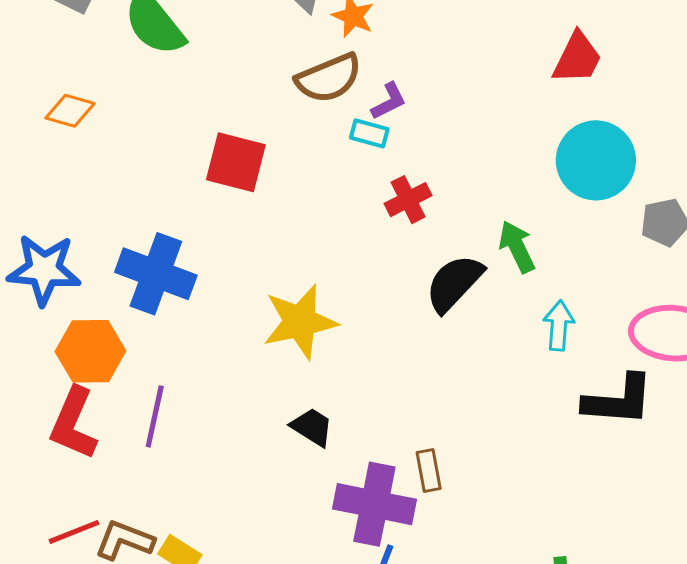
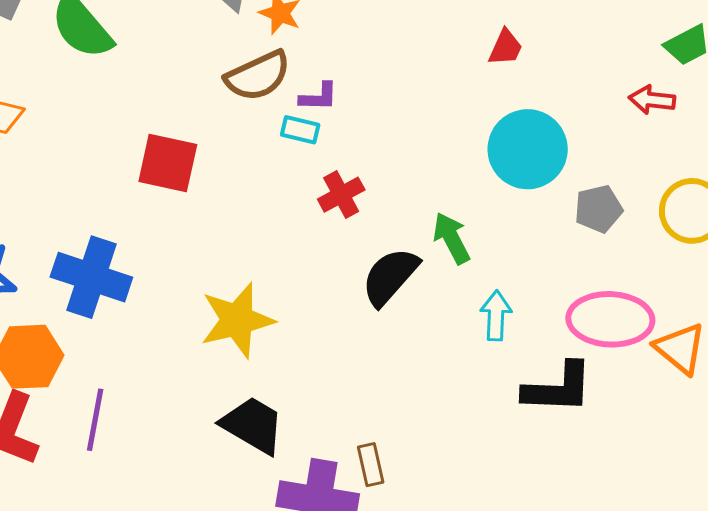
red trapezoid: (577, 58) -> (505, 48), size x0.7
purple L-shape: (389, 101) -> (319, 97), turned 30
black trapezoid: (312, 427) -> (253, 425), size x1.5

